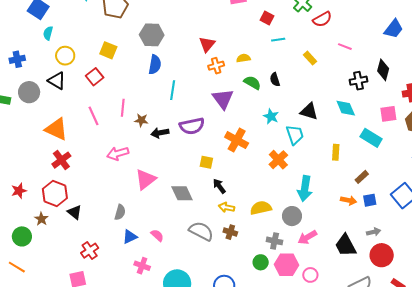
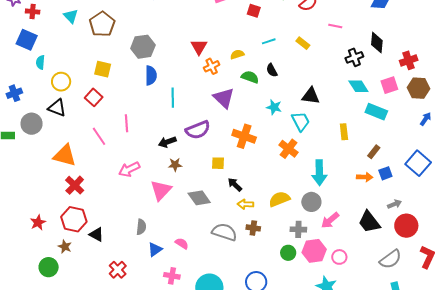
cyan line: (278, 40) -> (269, 41), moved
cyan diamond: (346, 108) -> (358, 86), moved
brown star: (141, 120) -> (175, 165), moved

